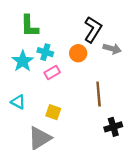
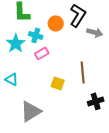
orange circle: (78, 53) -> (56, 23), moved
yellow square: (53, 112) -> (58, 83), moved

